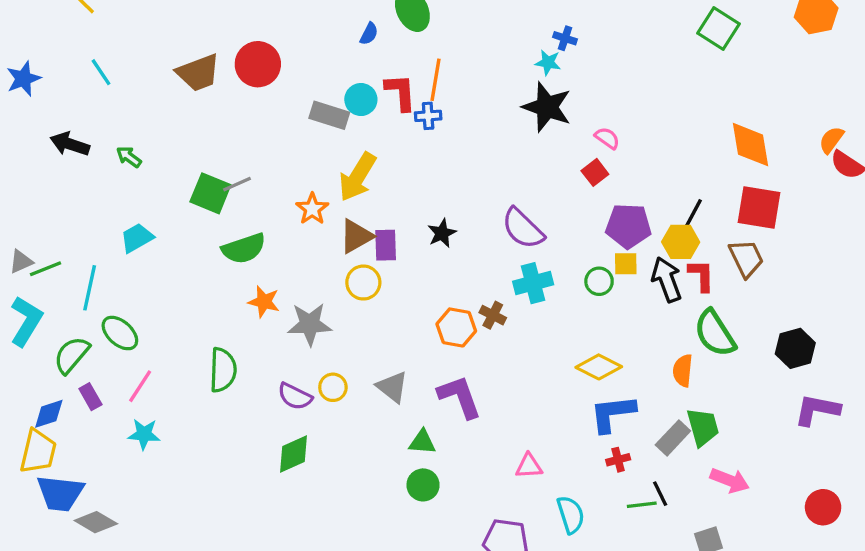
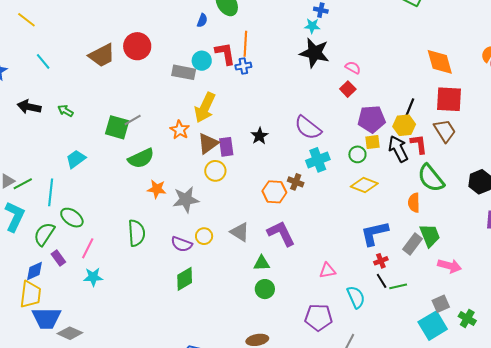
yellow diamond: (599, 367) -> (364, 185), moved
black line: (660, 494) -> (382, 281), moved

